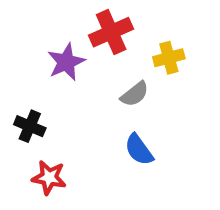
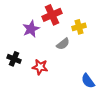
blue semicircle: (139, 150) -> (88, 81), moved
red star: (49, 177) -> (40, 67), moved

